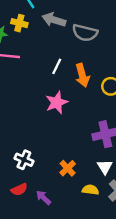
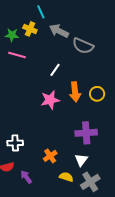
orange arrow: (82, 75) -> (75, 92), moved
white cross: (24, 160) -> (15, 143), turned -35

